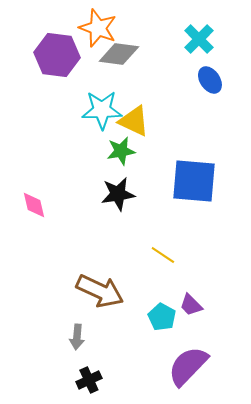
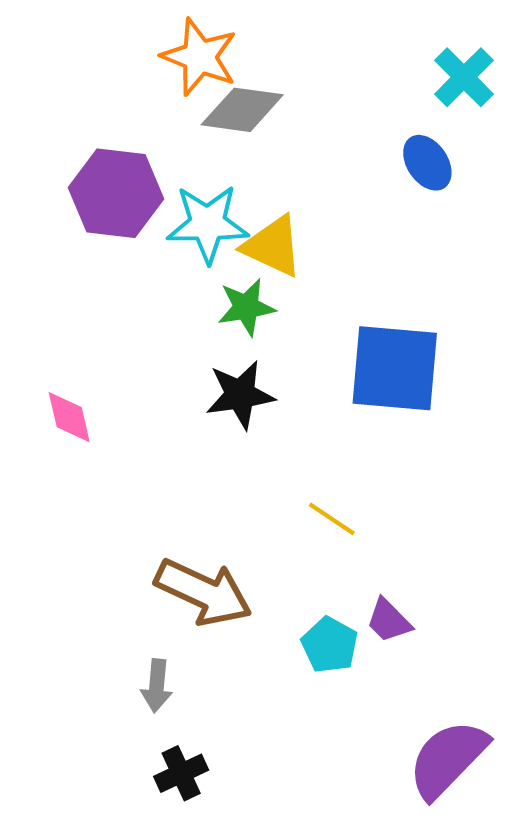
cyan cross: (199, 39) -> (464, 77), moved
purple hexagon: (57, 55) -> (116, 193), moved
purple semicircle: (188, 366) -> (448, 759), moved

